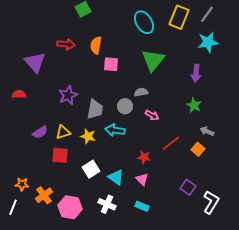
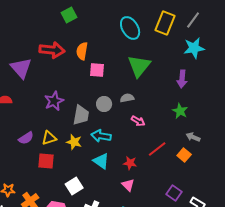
red arrow: (66, 44) -> (52, 50), size x1.4
gray circle: (125, 106) -> (104, 104), moved
white square: (91, 169) -> (74, 186), moved
cyan triangle: (116, 177) -> (101, 161), moved

